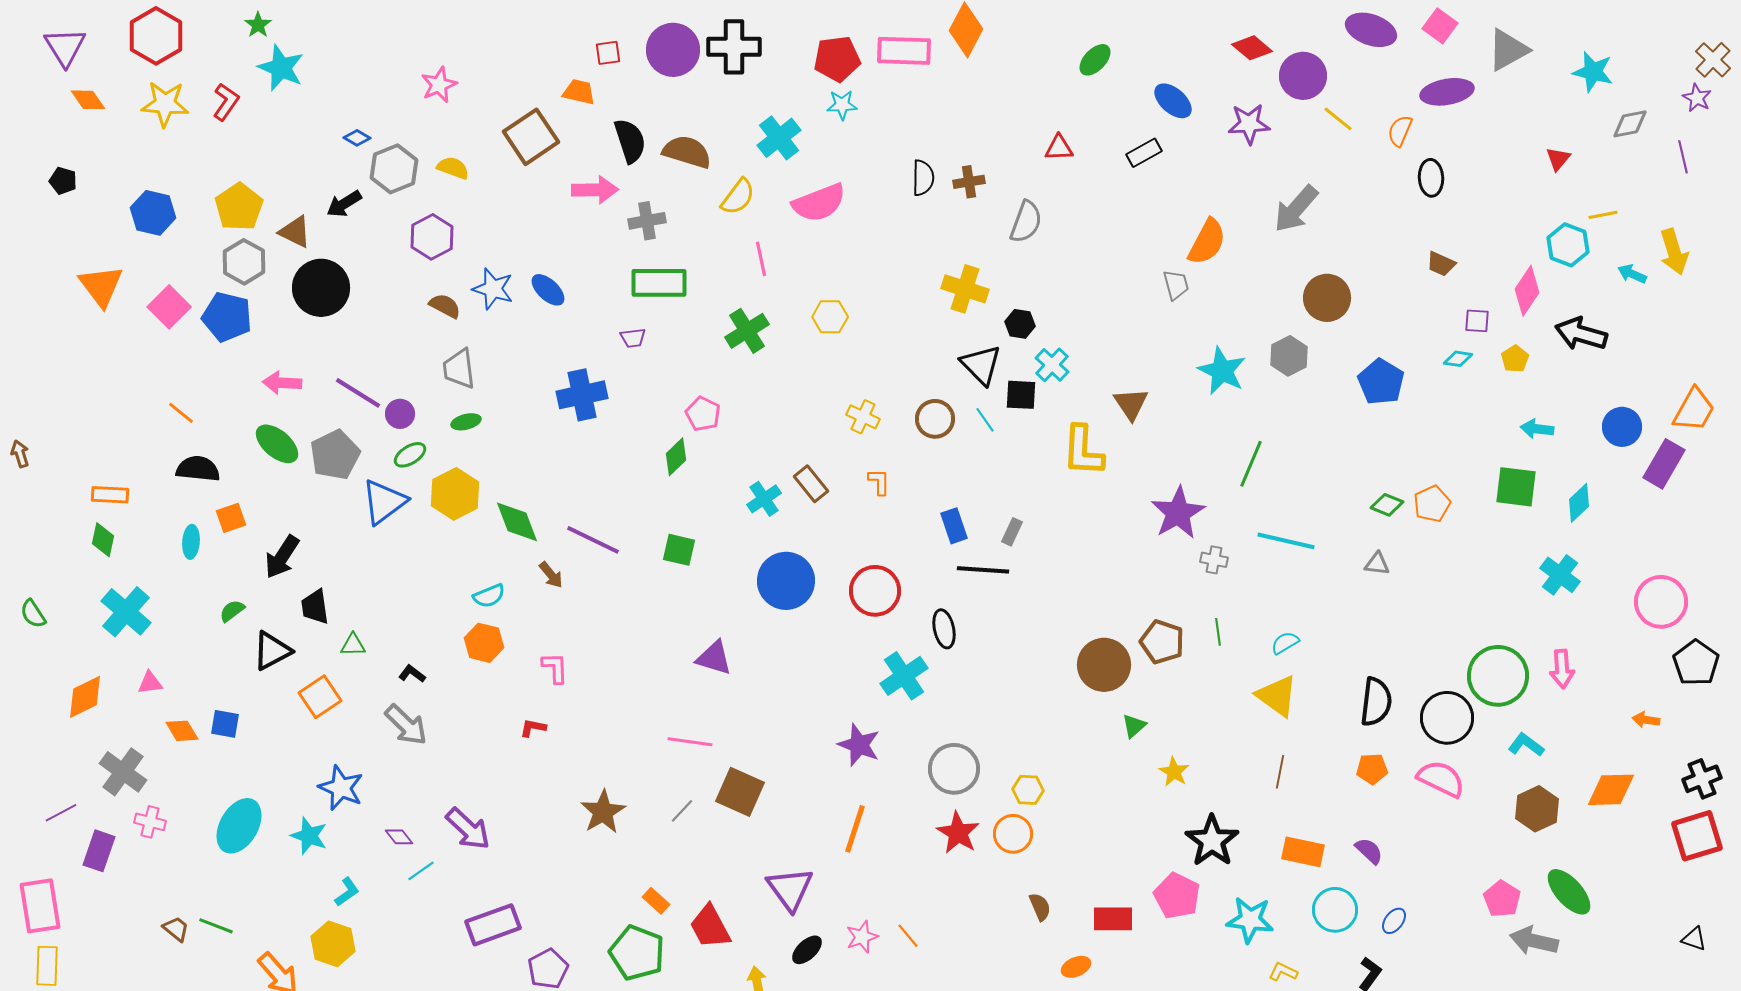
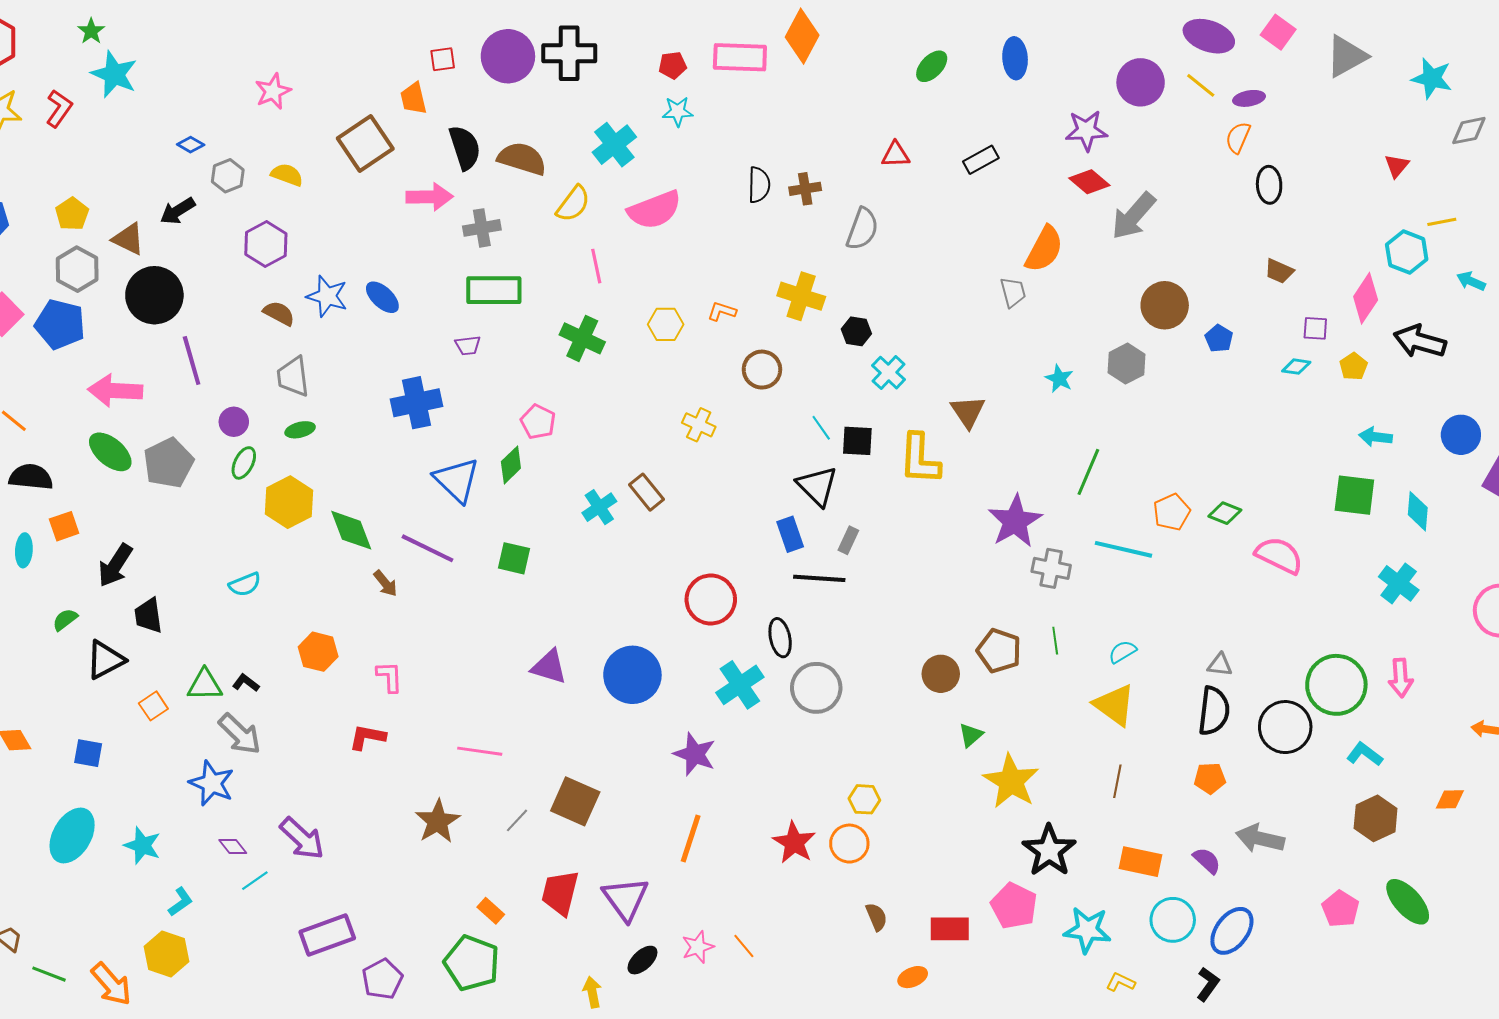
red diamond: (1252, 48) -> (1089, 182), moved
red pentagon: (837, 59) -> (673, 65), size x0.6
orange trapezoid: (579, 92) -> (414, 98), turned -116
purple ellipse: (1447, 92) -> (1249, 98), moved, size x0.6
blue ellipse: (1173, 101) -> (1015, 58), moved, turned 45
yellow line: (1338, 119) -> (1201, 85), moved
gray hexagon: (394, 169) -> (228, 176), size x0.7
yellow pentagon: (239, 207) -> (72, 214), size x0.7
green cross: (747, 331) -> (582, 338), turned -33
black triangle: (981, 365) -> (817, 486), moved
cyan star: (1222, 371) -> (1059, 379), size x0.6
blue pentagon: (1381, 382) -> (1219, 338), moved, size x0.6
pink arrow: (282, 383) -> (115, 391), size x1.4
purple line: (358, 393) -> (192, 361), moved, turned 42
black square: (1021, 395) -> (857, 441), moved
brown circle: (935, 419) -> (762, 370), moved
green ellipse: (410, 455) -> (244, 463), turned -32
orange L-shape: (879, 482) -> (722, 311), moved, turned -72
blue triangle: (384, 502) -> (457, 480), moved, turned -39
cyan diamond: (1579, 503) -> (1418, 511), turned -42
orange pentagon: (1432, 504) -> (1172, 512), moved
gray cross: (1214, 560) -> (1051, 568), size x1.4
gray triangle: (1377, 564) -> (1220, 665), moved
blue circle: (786, 581) -> (632, 675), moved
cyan semicircle: (489, 596) -> (245, 584), moved
green triangle: (353, 645) -> (205, 685), moved, size x1.4
brown circle: (1104, 665) -> (941, 674), size x0.7
orange square: (320, 697) -> (153, 706), size x0.7
blue square: (225, 724) -> (88, 753), moved
red L-shape: (533, 728) -> (367, 737), size x1.4
pink line: (690, 742) -> (480, 751), moved
gray circle: (954, 769) -> (816, 688), moved
yellow star: (1174, 772) -> (1011, 781), size x1.8
pink semicircle: (1441, 779) -> (1279, 555), moved
blue star: (341, 788) -> (212, 783), moved
orange diamond: (1611, 790) -> (1450, 799), size x0.6
blue ellipse: (1394, 921) -> (1232, 931), size x1.8
green line: (216, 926) -> (49, 974), moved
red trapezoid: (710, 927) -> (560, 893), moved, turned 42
gray arrow: (1534, 941) -> (1260, 839), moved

